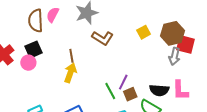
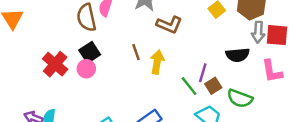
red square: (186, 44) -> (277, 35), moved
yellow arrow: (70, 73) -> (157, 62), moved
black semicircle: (159, 90) -> (238, 55), moved

